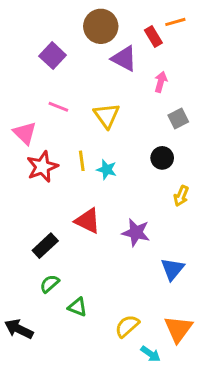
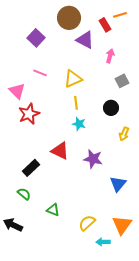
yellow triangle: (107, 116) -> (73, 79), turned 42
yellow line: (82, 161) -> (76, 103), moved
cyan star: (107, 170) -> (79, 124), moved
green semicircle: (50, 284) -> (24, 194), moved, turned 80
cyan arrow: (150, 354) -> (103, 242), turned 144

